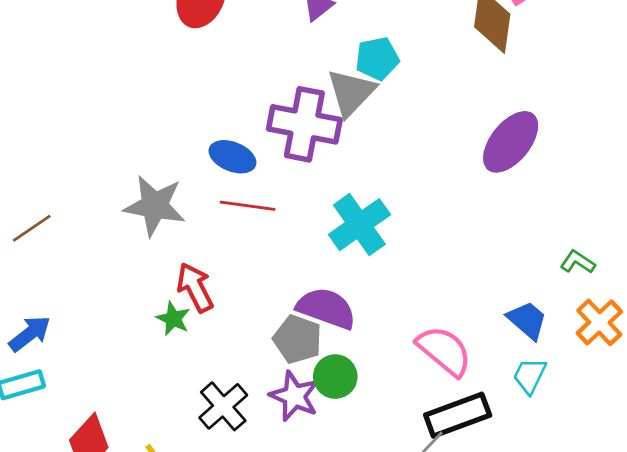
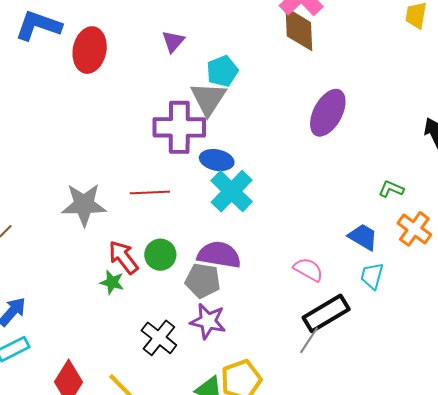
blue ellipse: (232, 157) -> (217, 160), moved
pink semicircle: (444, 351) -> (308, 269), size x0.7
green circle: (335, 377) -> (160, 255), moved

